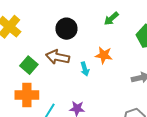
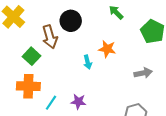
green arrow: (111, 19) -> (116, 12), turned 84
brown arrow: (58, 57) -> (50, 37), moved, turned -120

